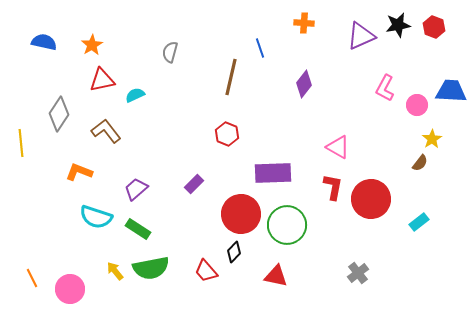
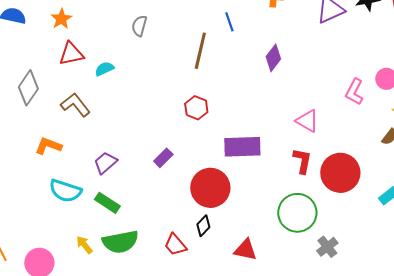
pink L-shape: (385, 88) -> (354, 92), moved
green circle: (287, 225) -> (297, 213), moved

